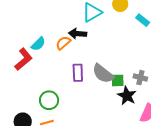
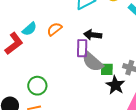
black arrow: (78, 34) -> (93, 35), moved
purple rectangle: (78, 73) -> (82, 48), moved

